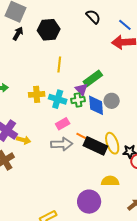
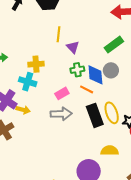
green rectangle: (93, 78) -> (114, 45), moved
purple triangle: (81, 89) -> (73, 47), moved
cyan cross: (58, 99) -> (28, 82), moved
orange line: (83, 137) -> (87, 89), moved
black rectangle: (95, 146) -> (95, 115), turned 45

